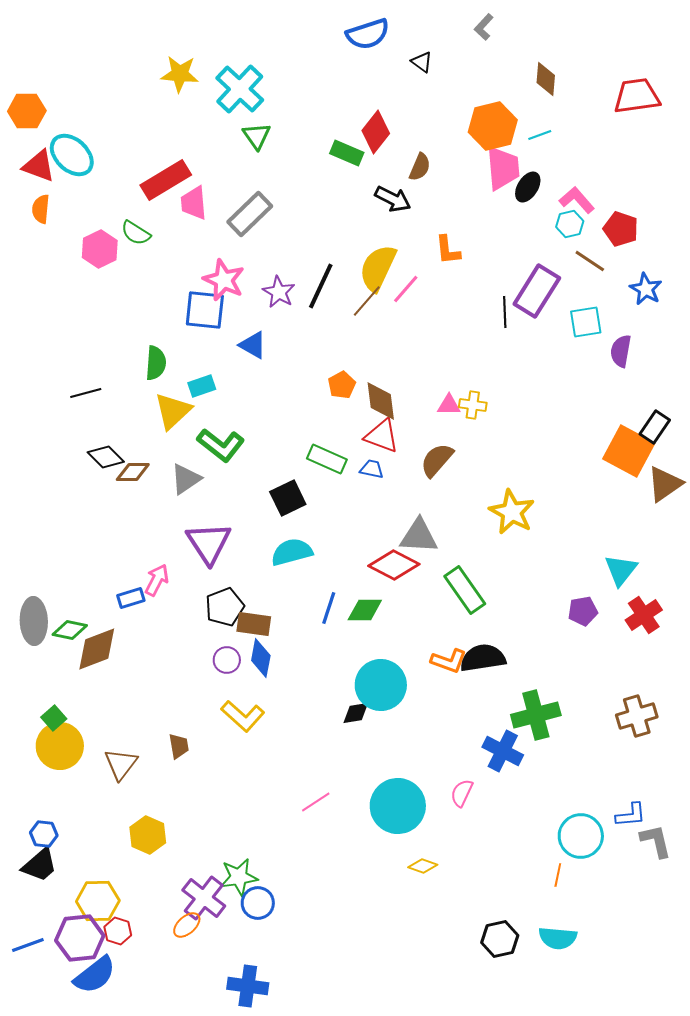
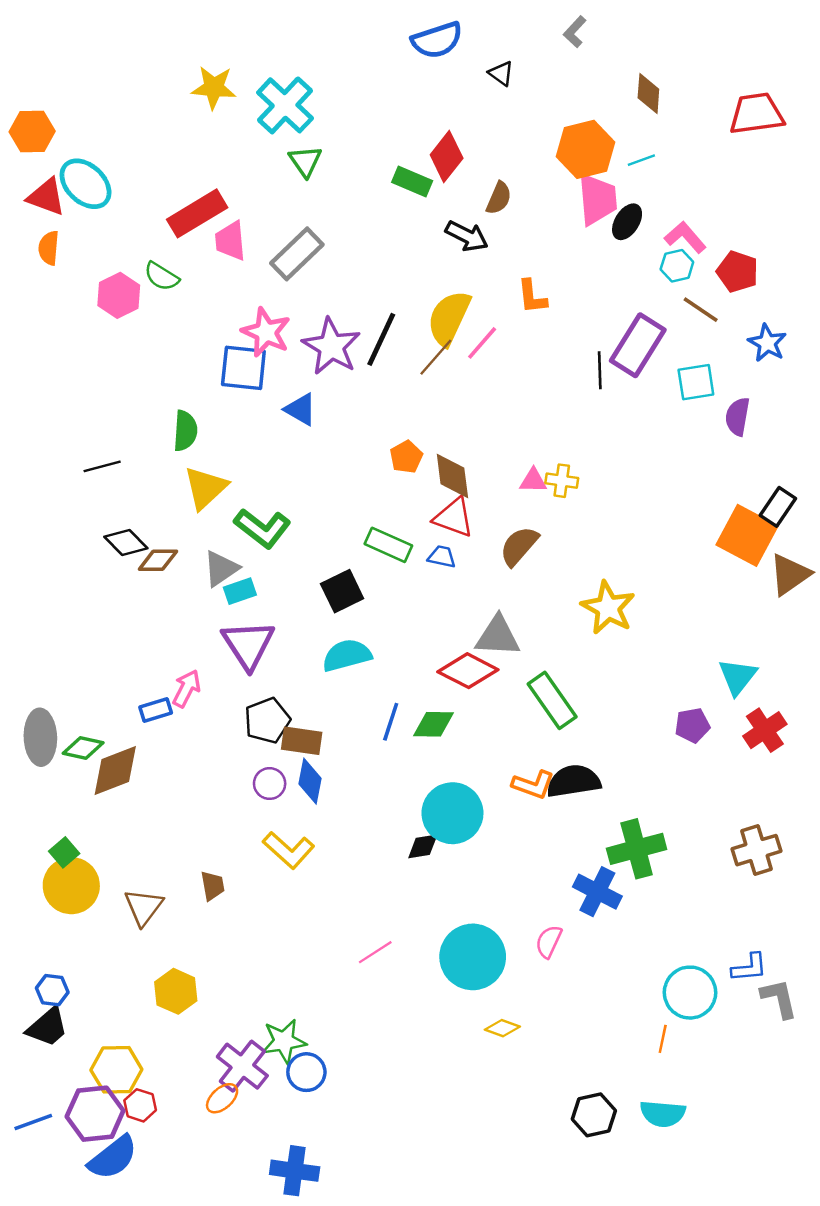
purple star: (279, 292) -> (331, 346), size x1.5
cyan rectangle: (202, 386) -> (240, 591), moved

